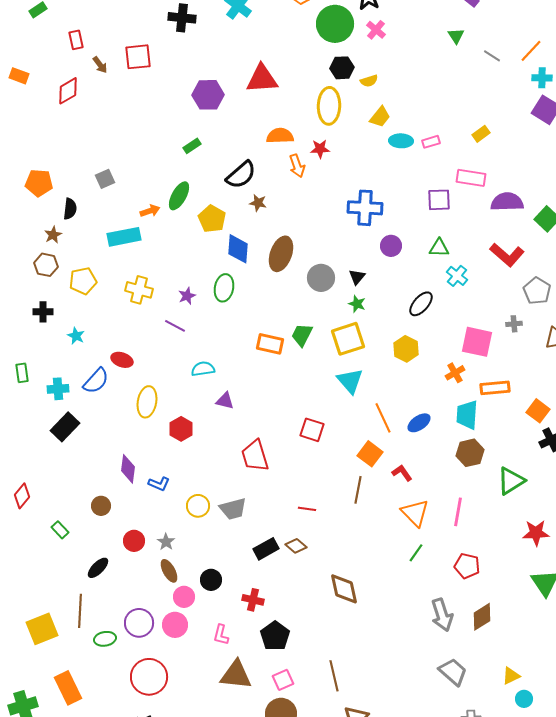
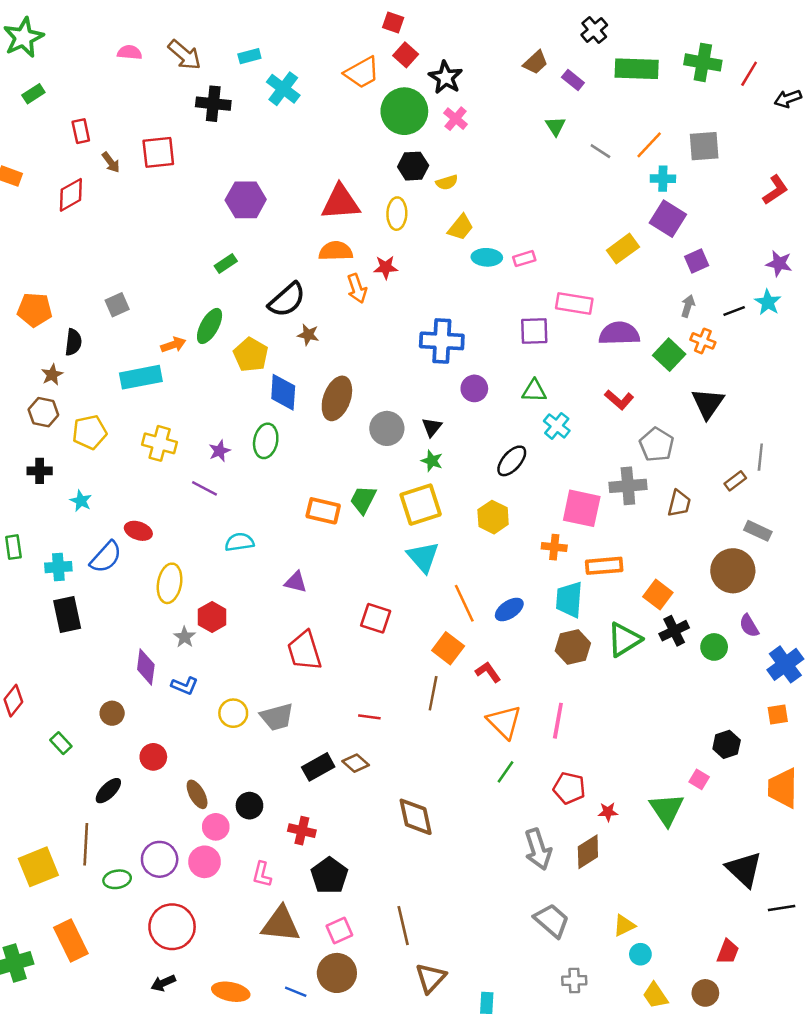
red triangle: (262, 79) -> (341, 202), moved
yellow ellipse: (329, 106) -> (397, 214), size x0.7
yellow rectangle: (481, 134) -> (623, 249), moved, size x1.4
red L-shape: (507, 255) -> (619, 400), size x0.7
gray cross: (514, 324) -> (628, 486), size x1.8
orange cross: (455, 373) -> (554, 547), turned 36
purple triangle: (225, 401) -> (296, 582), moved
black rectangle: (65, 427) -> (67, 615), turned -56
green triangle: (511, 481) -> (624, 639), moved
red star: (536, 533) -> (608, 812), moved, size x0.6
gray star: (166, 542) -> (185, 637), moved

